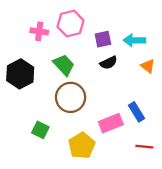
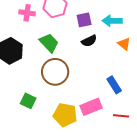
pink rectangle: (111, 123) -> (91, 107), moved
yellow pentagon: (82, 146) -> (65, 115), turned -30

